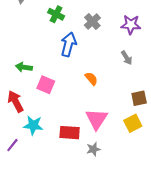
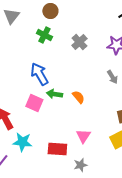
blue arrow: (69, 44) -> (39, 74), moved, turned -45
green arrow: (24, 67) -> (54, 94), moved
pink triangle: (97, 119) -> (83, 136), size x0.7

